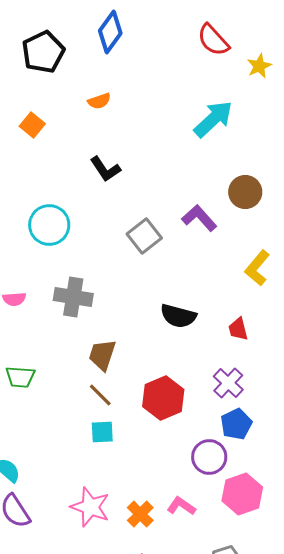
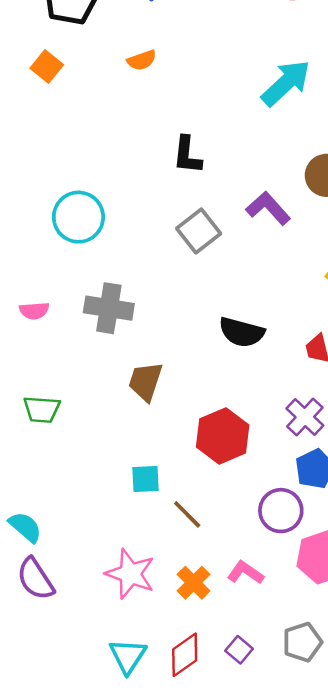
orange square: (32, 125) -> (47, 67), moved
black L-shape: (105, 169) -> (187, 155), moved, turned 40
brown line: (100, 395) -> (187, 514), moved

